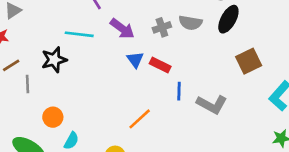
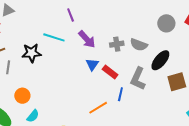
black ellipse: (228, 19) -> (160, 60), moved
gray L-shape: (212, 104) -> (138, 79), moved, turned 75
orange line: (140, 119) -> (98, 108), moved

